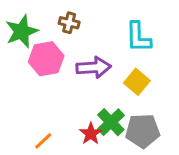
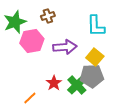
brown cross: (69, 23) -> (48, 16), turned -32
gray pentagon: (143, 131) -> (92, 76), moved
red star: (91, 134) -> (54, 83), moved

